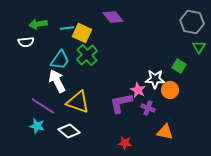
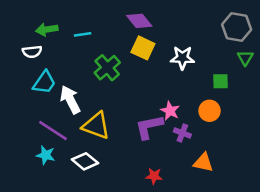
yellow square: (82, 33) -> (143, 48), moved
cyan trapezoid: (60, 60) -> (44, 82), moved
green square: (179, 66) -> (221, 81), turned -32
white star: (155, 79) -> (182, 58), moved

